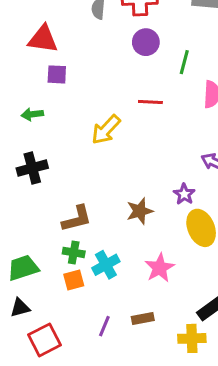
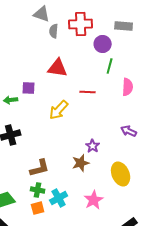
red triangle: (43, 39) -> (58, 68), moved
purple circle: (146, 42) -> (103, 44), moved
purple square: (57, 74) -> (29, 88), moved
purple star: (184, 194) -> (93, 146), moved

